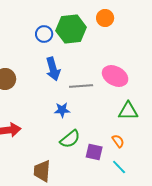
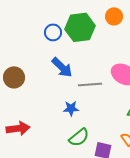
blue arrow: (53, 69) -> (62, 67), turned -30

